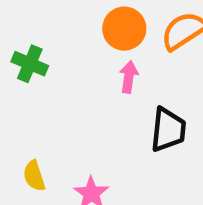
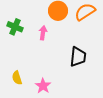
pink arrow: (129, 77) -> (43, 33), moved

